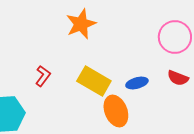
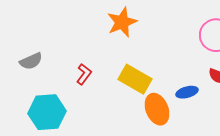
blue ellipse: (137, 83) -> (187, 92), moved

